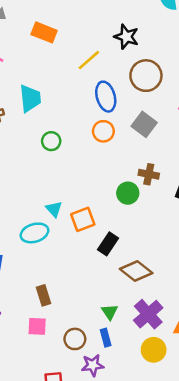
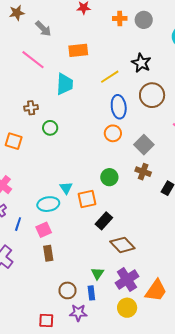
orange rectangle: (44, 32) -> (78, 50), turned -36
cyan trapezoid: (30, 98) -> (65, 84), moved
gray square: (144, 124) -> (144, 145), moved
green circle: (51, 141) -> (50, 128), moved
green circle: (128, 193) -> (109, 177), moved
pink square: (37, 326) -> (44, 230), moved, turned -35

